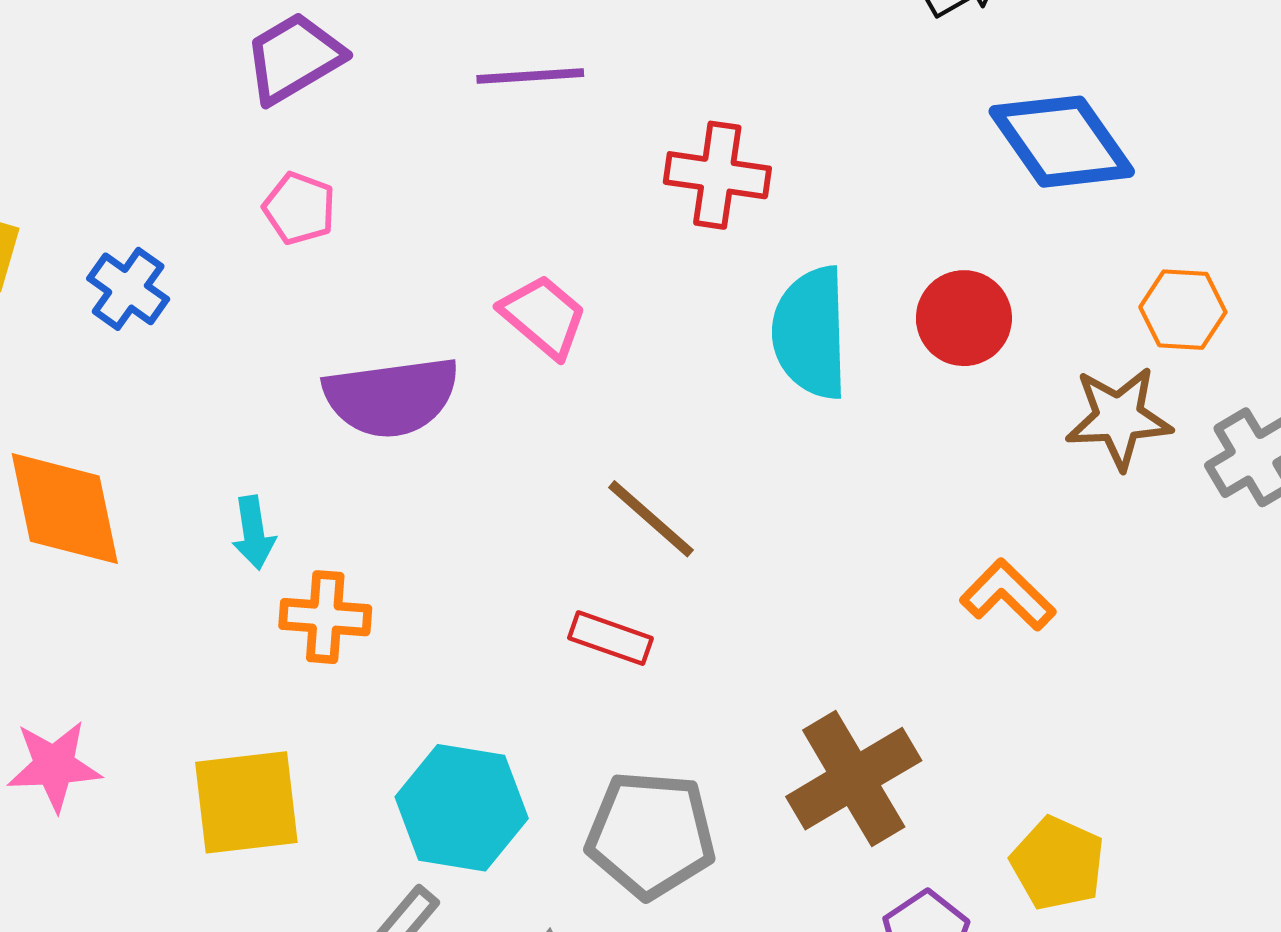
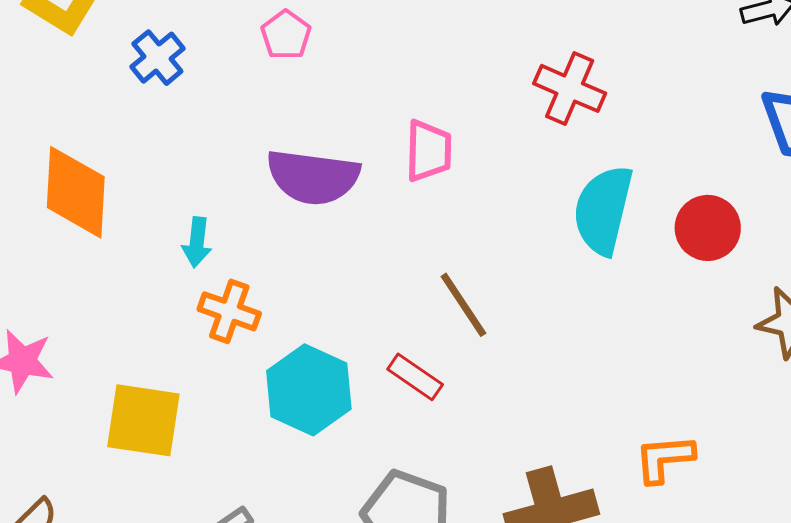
pink trapezoid: (544, 316) -> (429, 151), turned 36
orange L-shape: (1008, 595) -> (664, 459), moved, turned -64
cyan hexagon: (462, 808) -> (309, 390), moved

